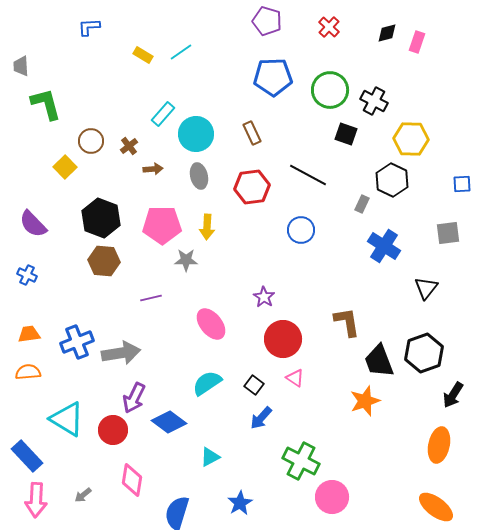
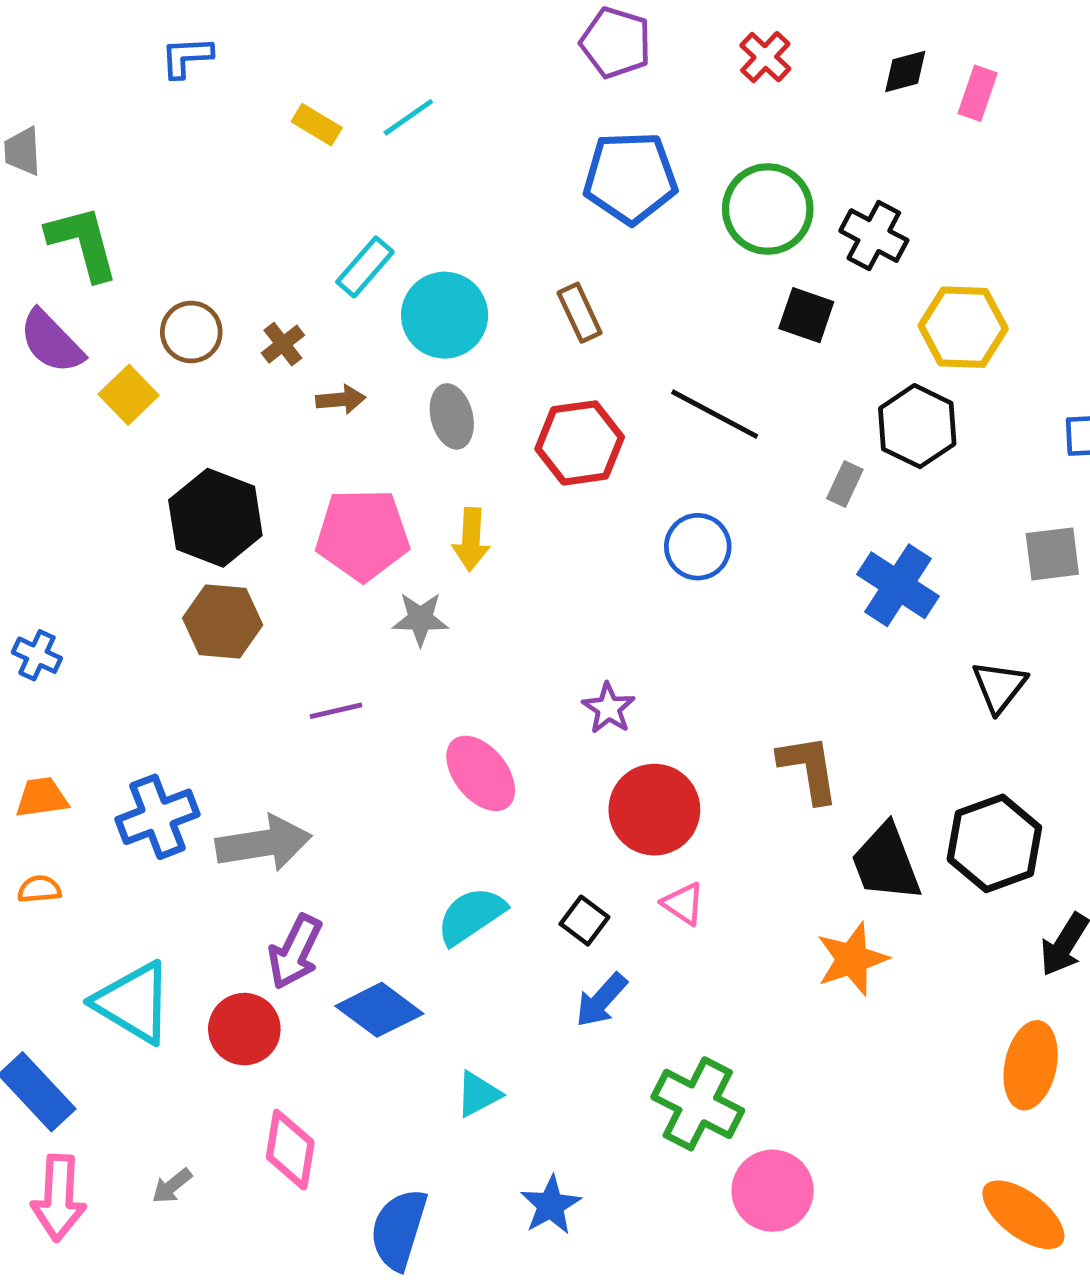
purple semicircle: (33, 224) -> (51, 342), moved
orange semicircle: (28, 372) -> (39, 889), size x0.7

